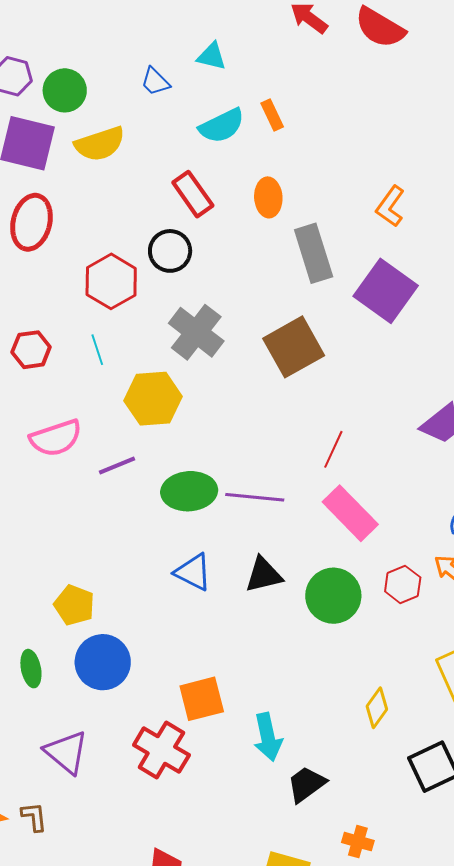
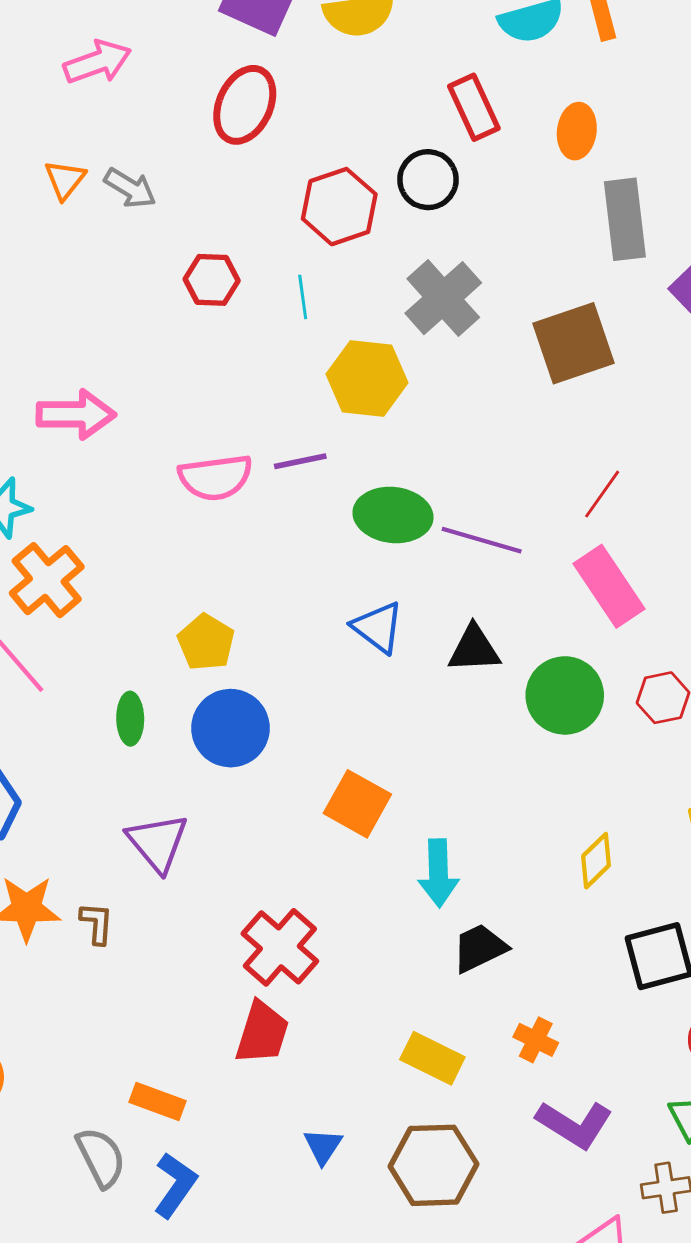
pink semicircle: (56, 438) -> (216, 477), moved
orange square: (202, 699) -> (357, 804), turned 33
red cross: (161, 750) -> (280, 947), moved

